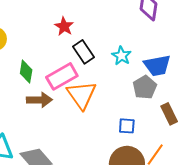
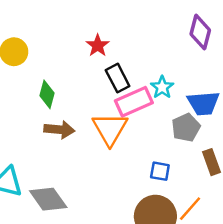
pink rectangle: (62, 76) -> (134, 102), moved

